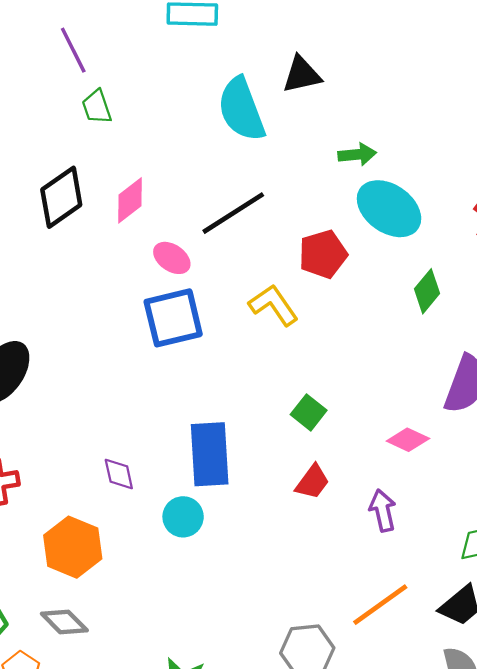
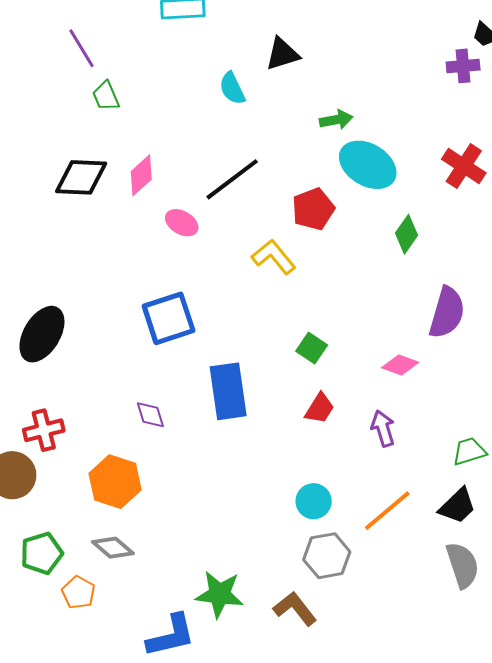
cyan semicircle: (241, 109) -> (232, 88), size x0.6
black diamond: (61, 197) -> (81, 177), turned 42
blue square: (173, 318) -> (169, 318), moved
cyan circle: (183, 517) -> (314, 501), moved

